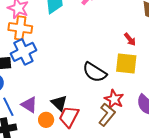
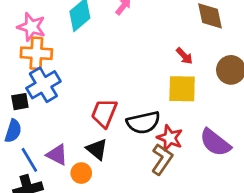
black semicircle: (95, 72) -> (143, 123), moved, turned -40
red trapezoid: (69, 117) -> (104, 113), moved

